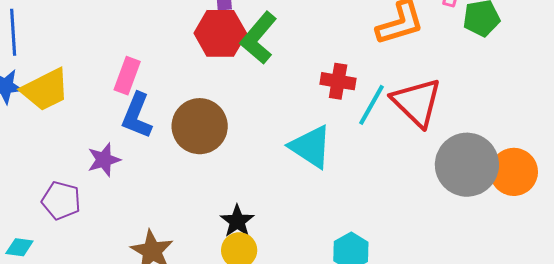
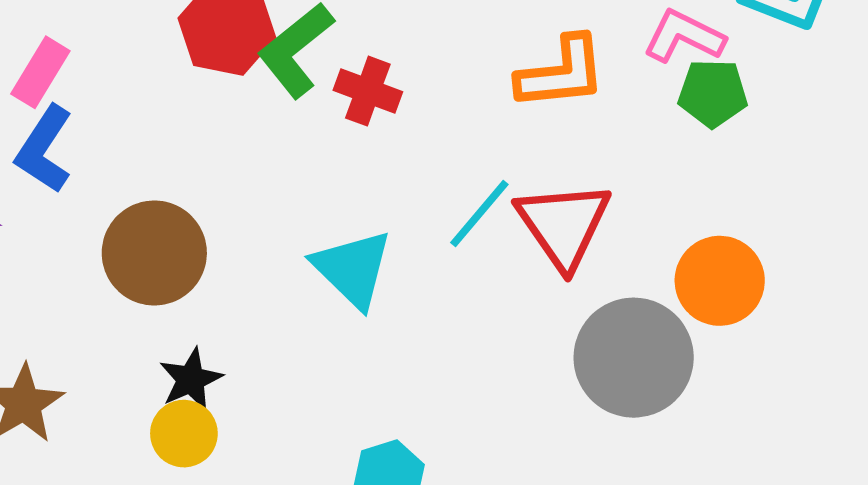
red cross: (338, 81) -> (368, 91), moved
brown circle: (200, 126) -> (154, 253), moved
orange circle: (514, 172) -> (720, 281), moved

